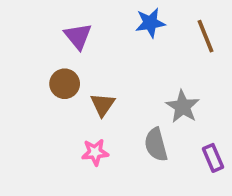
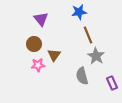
brown line: (205, 36) -> (88, 35), moved
pink star: (95, 152) -> (38, 65), moved

